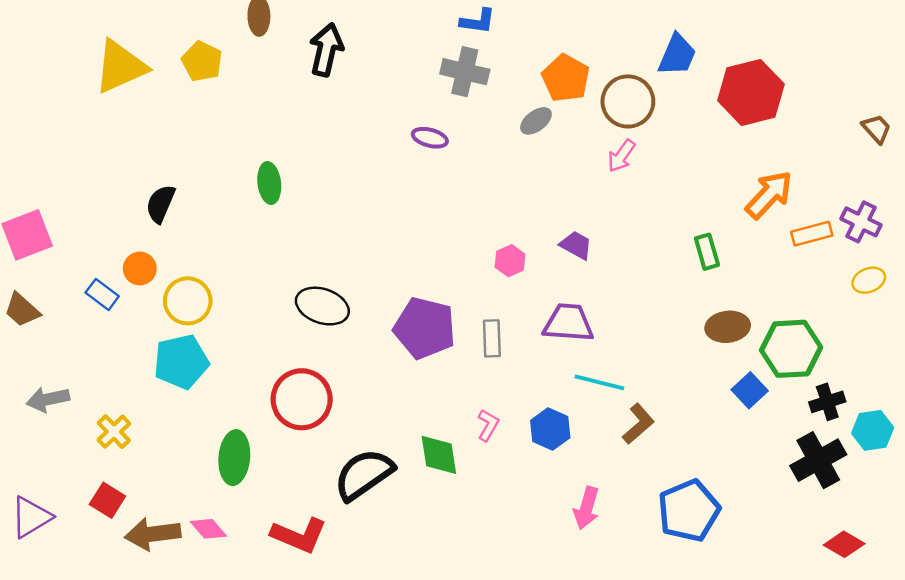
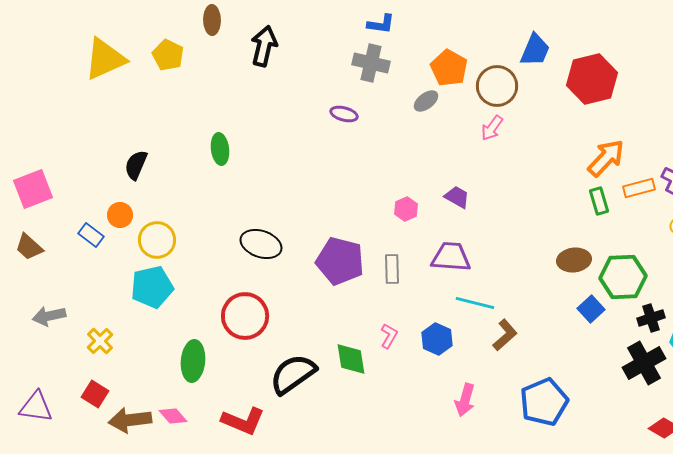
green rectangle: (707, 252) -> (599, 201), moved
purple triangle: (31, 517) -> (36, 407), turned 39

